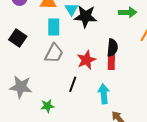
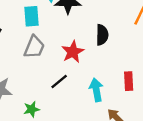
red rectangle: (111, 62) -> (129, 81), moved
black line: (73, 84) -> (59, 82), turned 35

